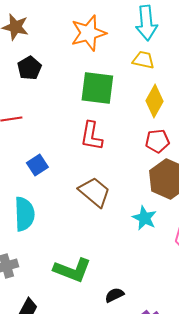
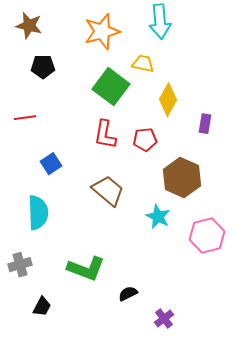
yellow trapezoid: (143, 60) -> (143, 64), moved
black pentagon: (29, 68) -> (43, 67), turned 30
green square: (97, 88) -> (111, 87), turned 30
red pentagon: (157, 141) -> (145, 140), moved

